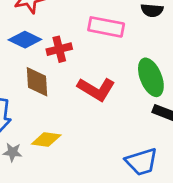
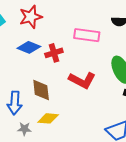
brown diamond: (37, 82) -> (41, 90), moved

